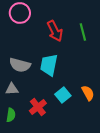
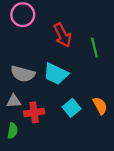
green line: (83, 32) -> (94, 48), moved
cyan trapezoid: (49, 65) -> (56, 74), turned -75
red cross: (38, 107) -> (34, 112), moved, turned 30

